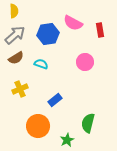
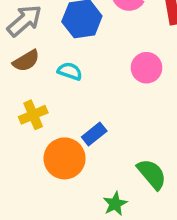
green semicircle: (88, 123) -> (152, 174), turned 126
orange circle: (38, 126) -> (65, 158), moved

